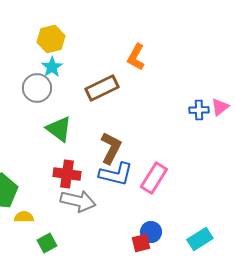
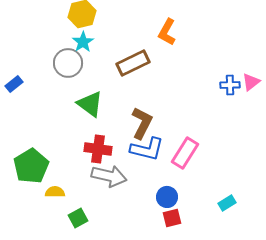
blue circle: (151, 232) -> (167, 197), moved
cyan rectangle: (200, 239) -> (227, 203), moved, size x0.7

